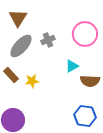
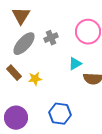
blue hexagon: (85, 116) -> (60, 114), moved

